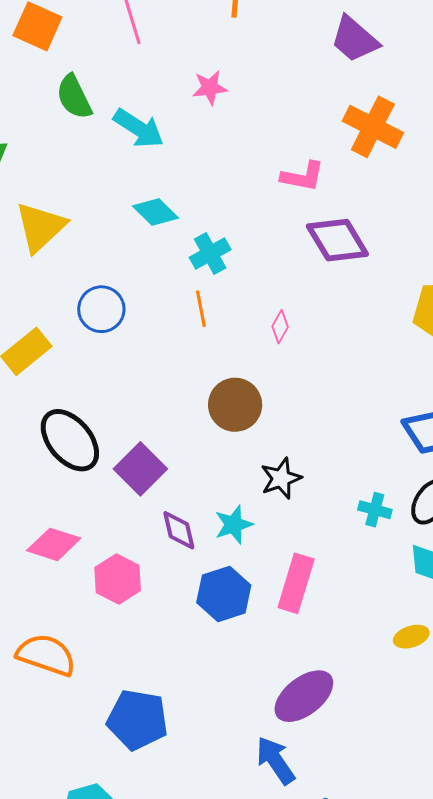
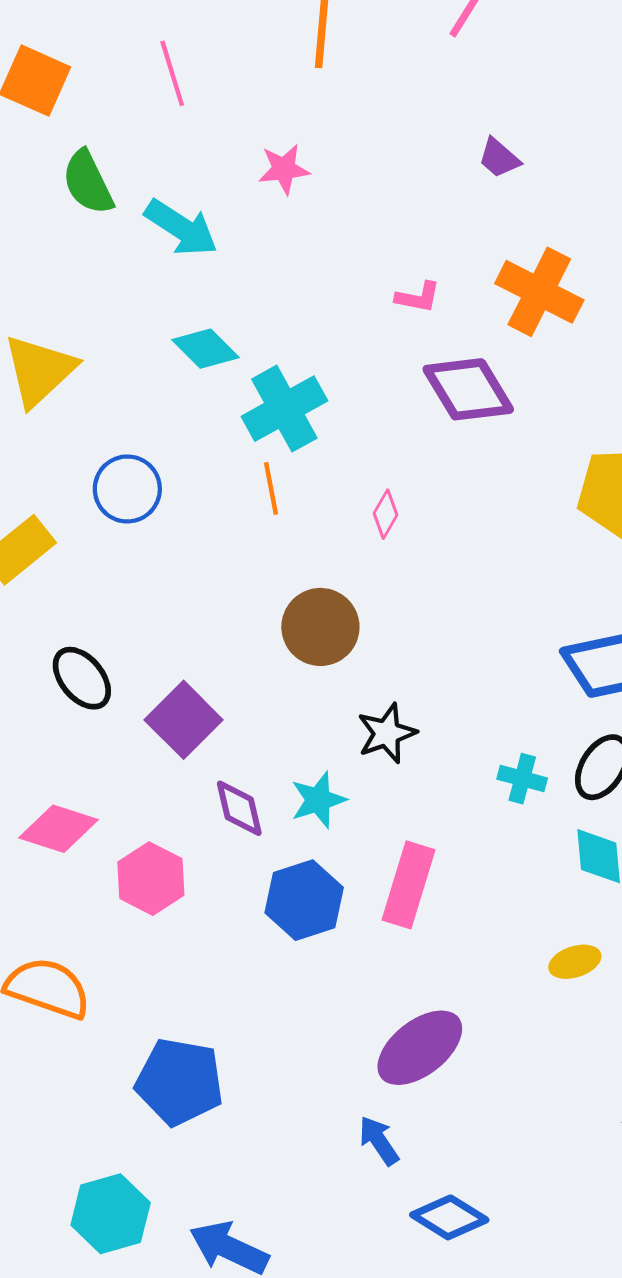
purple trapezoid: (355, 39) -> (499, 158), moved, size x0.6
orange cross: (373, 127) -> (539, 292), moved
pink L-shape: (303, 176) -> (418, 297), size x0.7
cyan cross: (210, 254) -> (284, 409), size x1.4
black ellipse: (70, 440) -> (82, 678), size x0.7
blue arrow: (275, 760) -> (379, 1141), size x0.7

